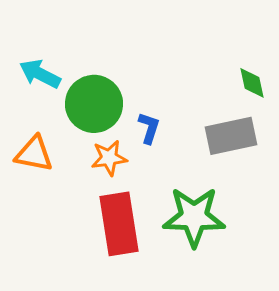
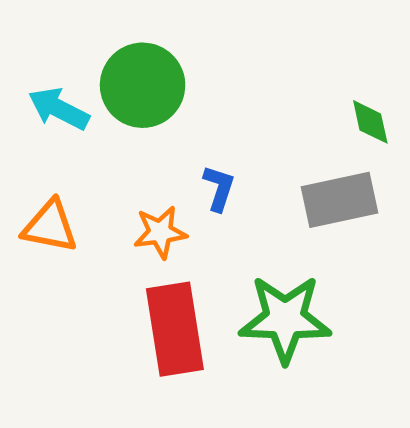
green circle: (94, 104) -> (143, 85), moved

